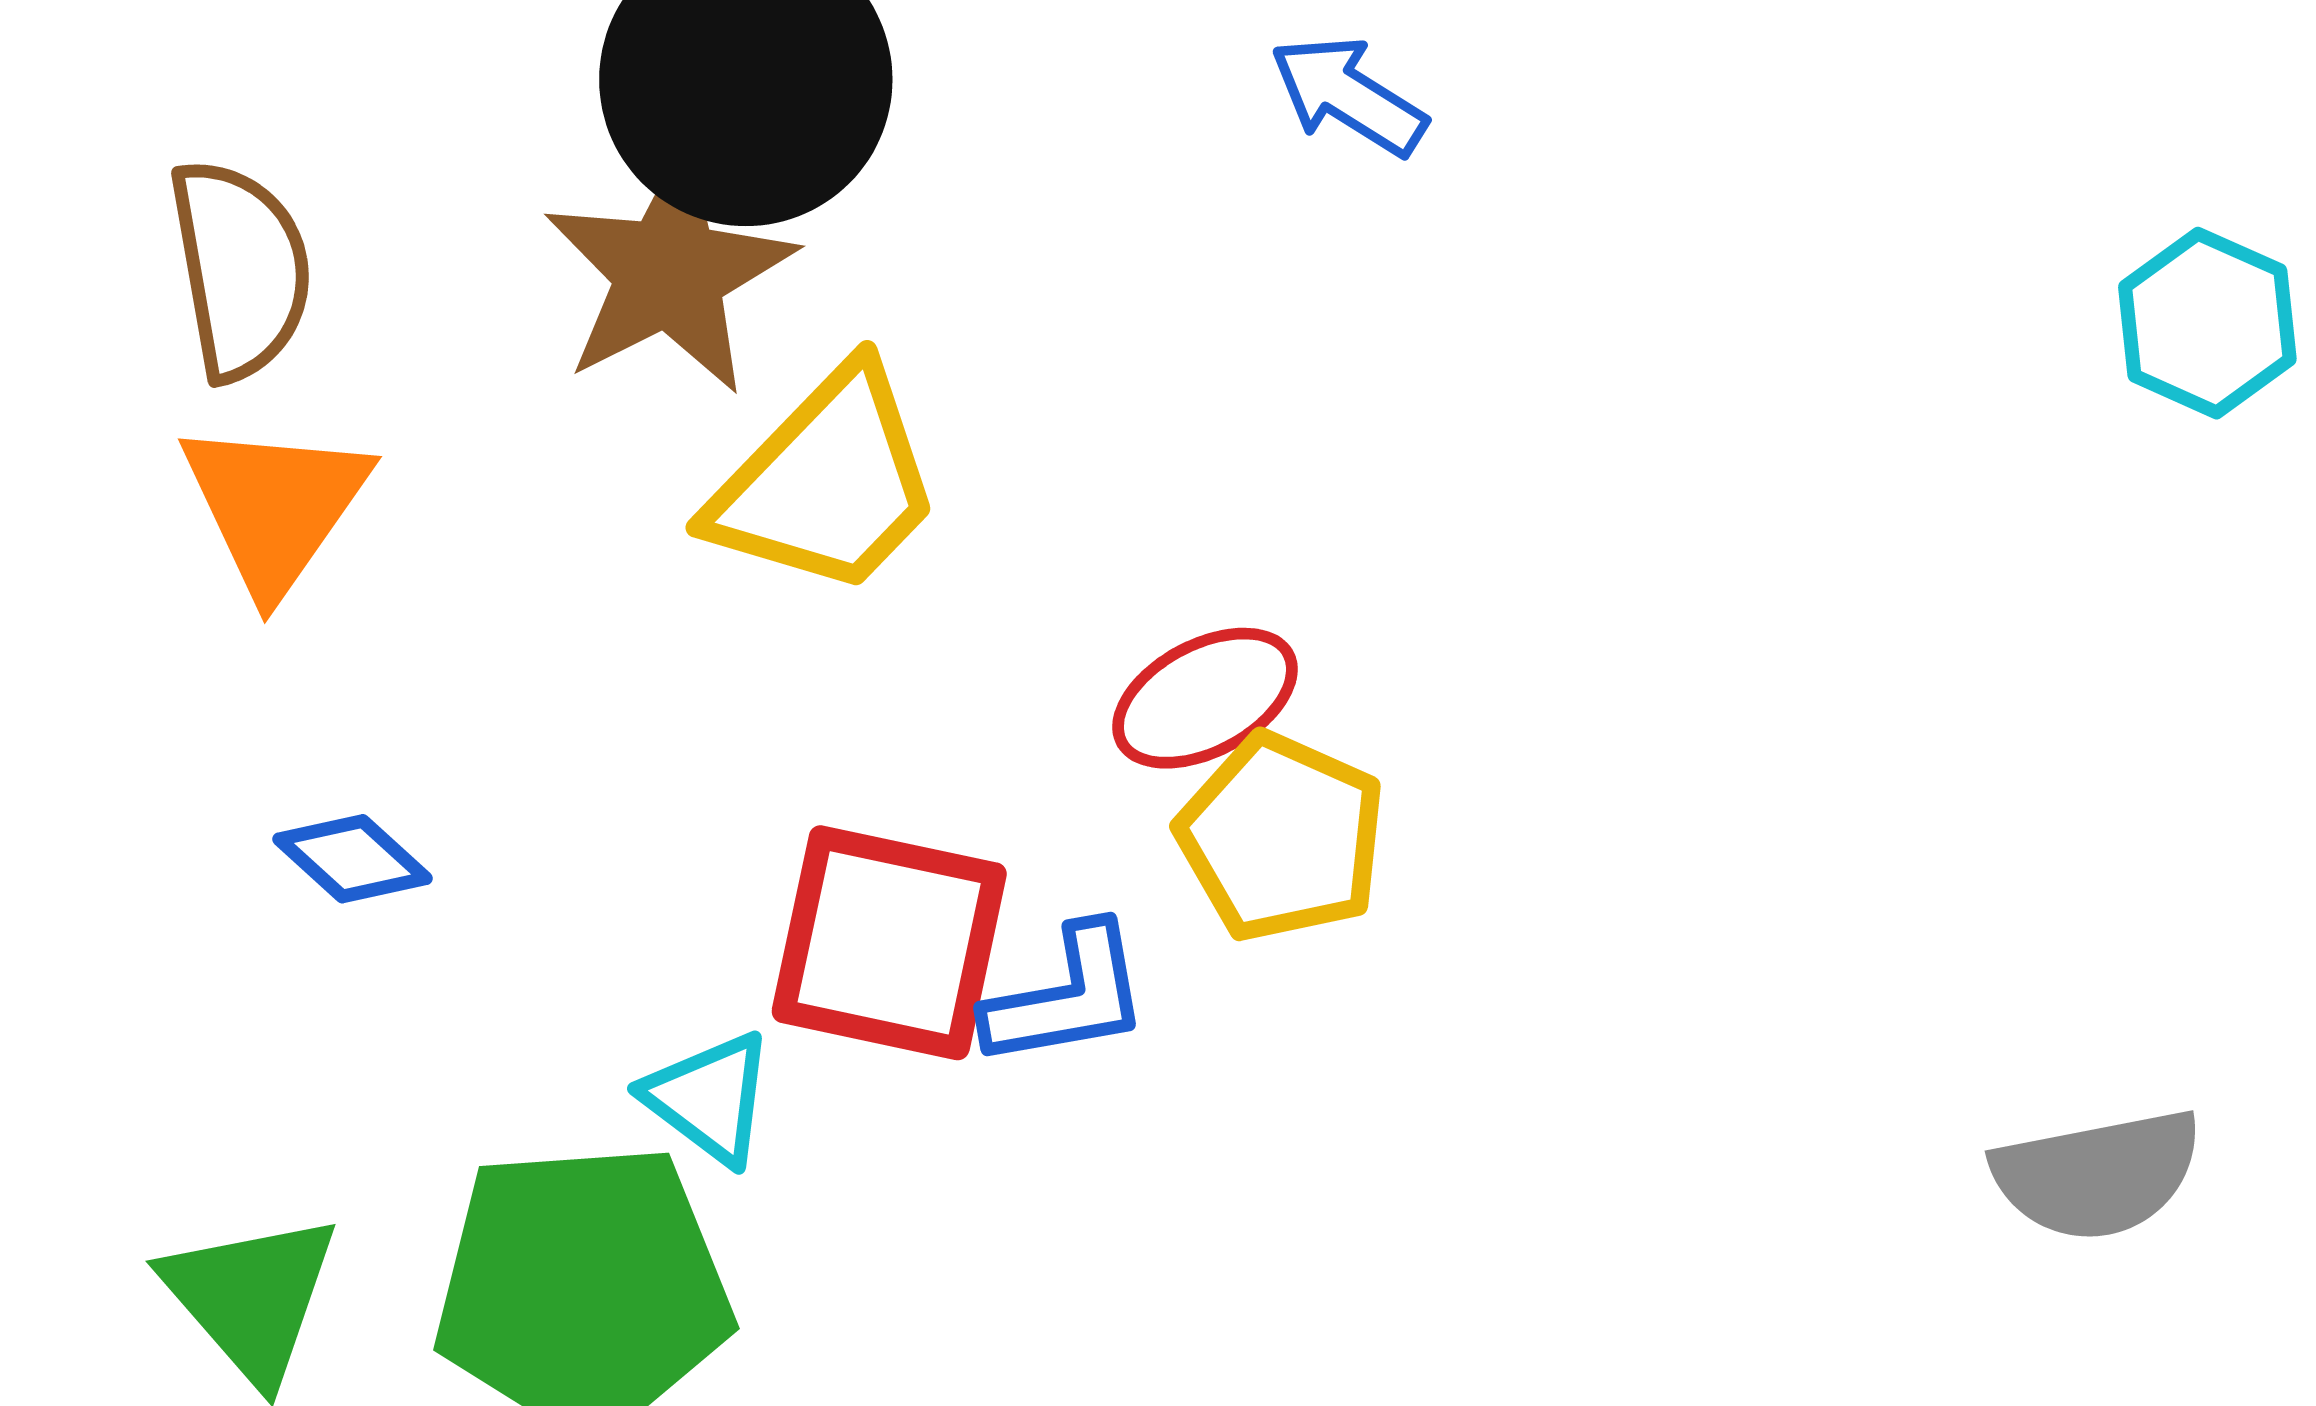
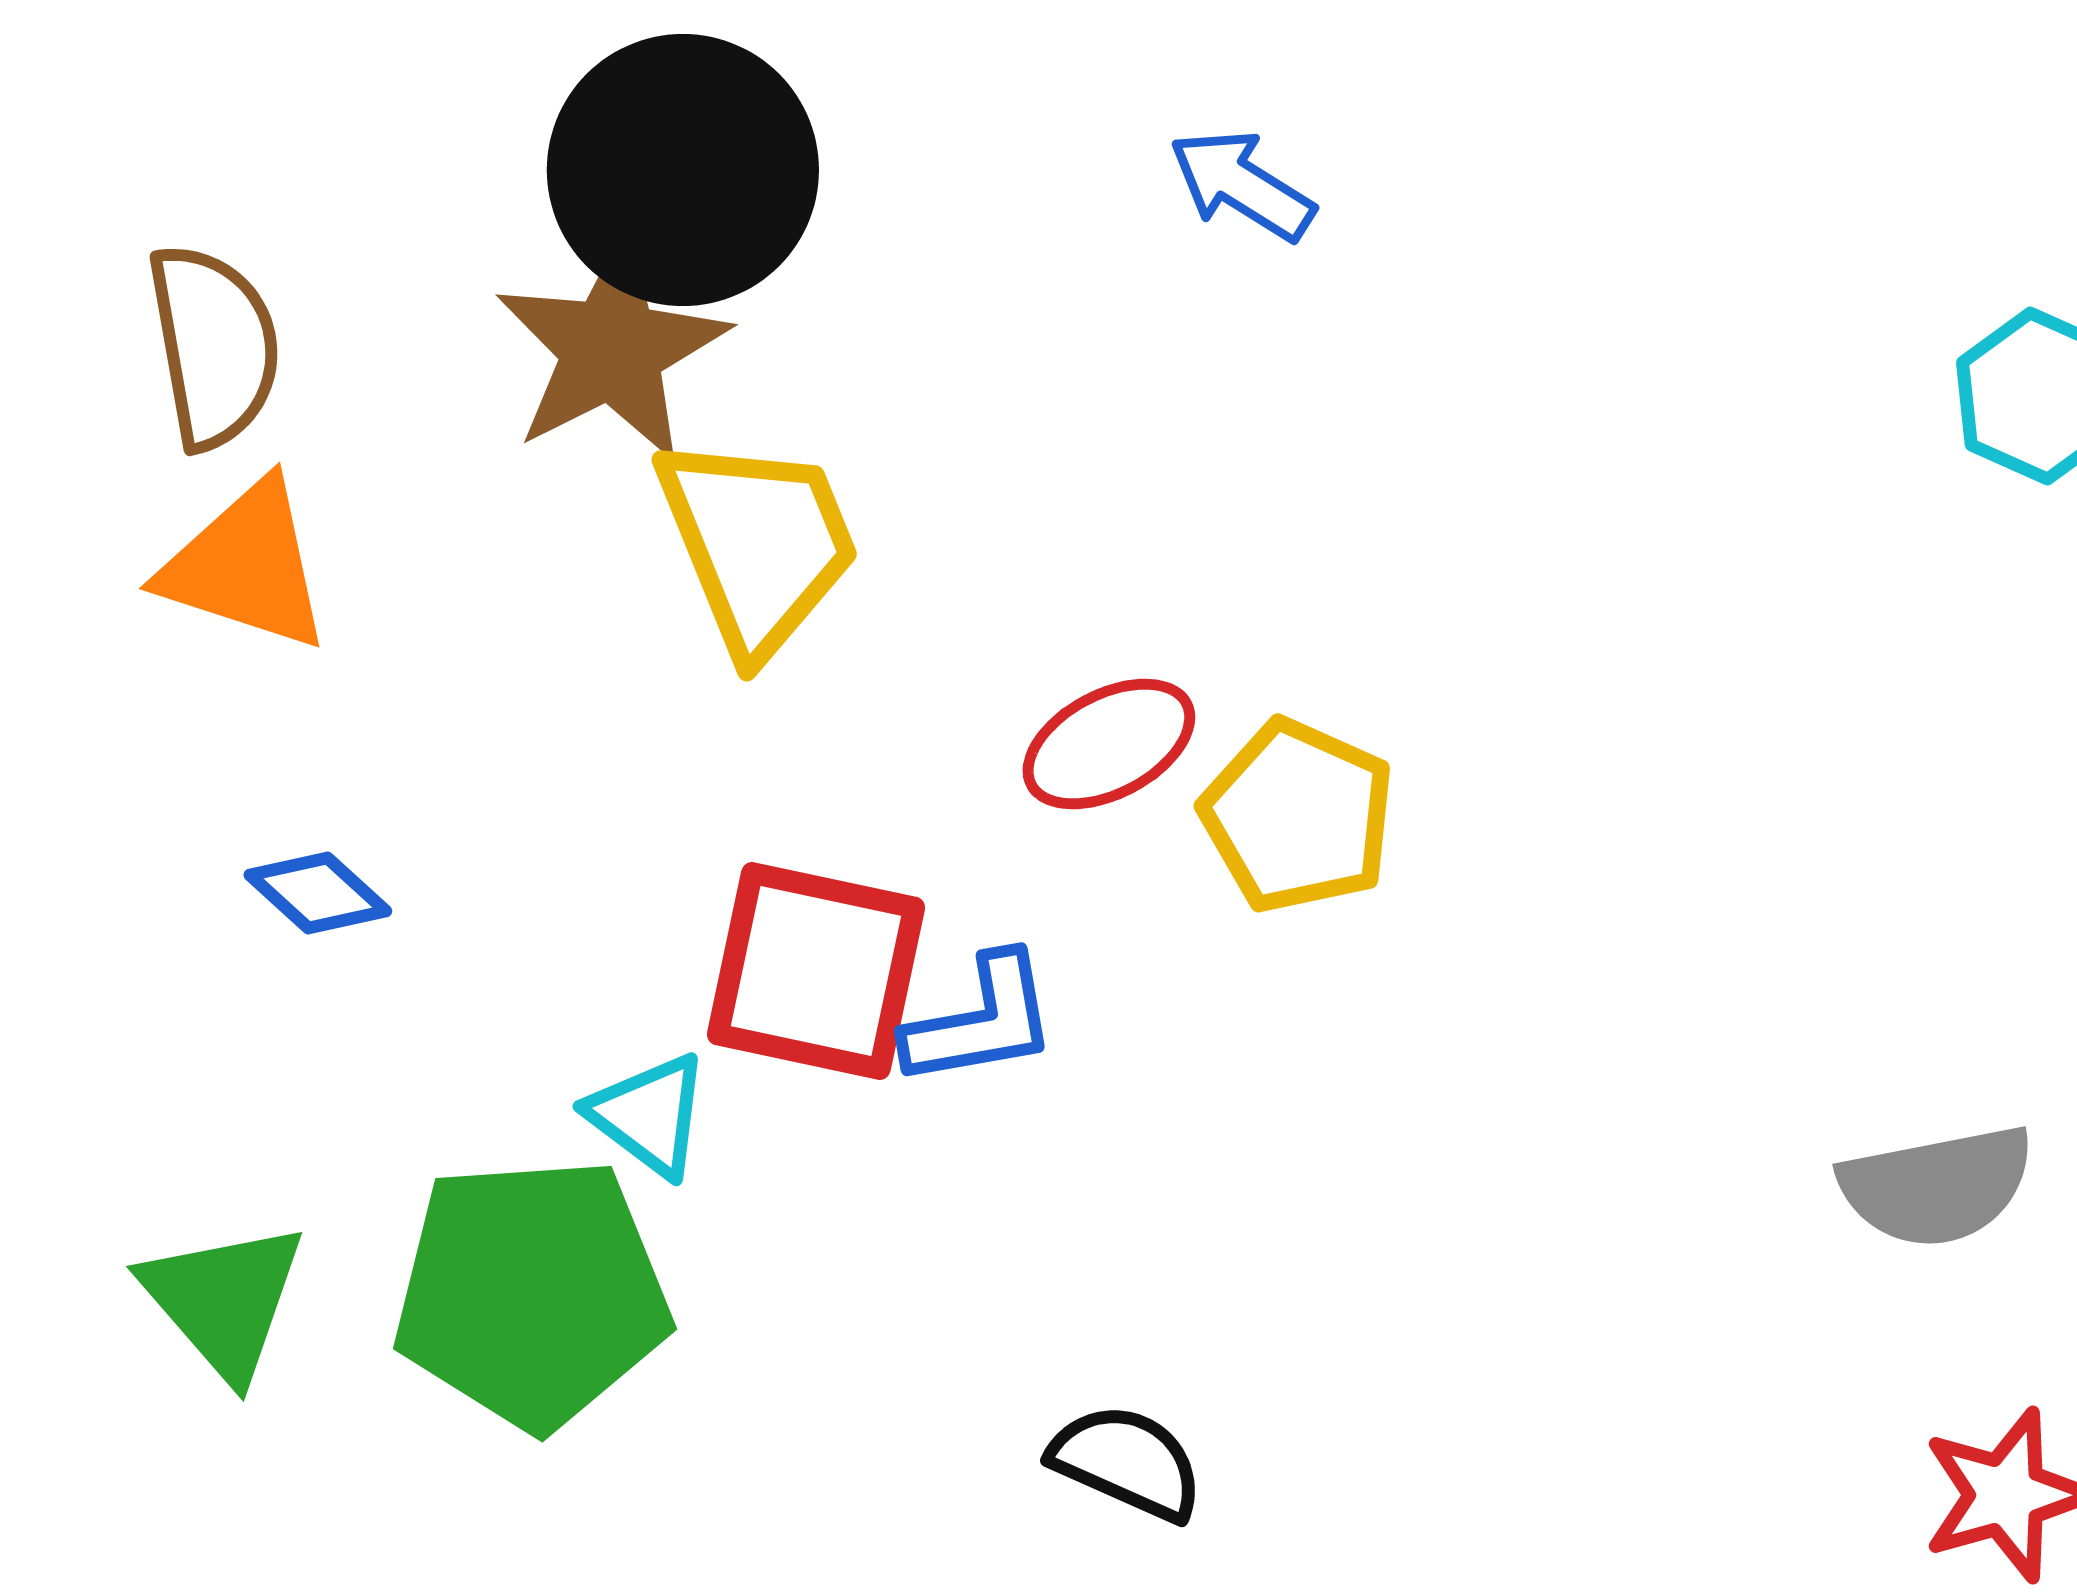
yellow trapezoid: (827, 483) -> (758, 544), turned -66
orange triangle: (275, 506) -> (246, 566), turned -47
yellow pentagon: (1282, 837) -> (1298, 816), moved

